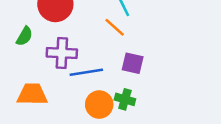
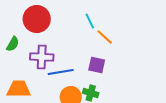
orange line: (115, 27) -> (105, 37), moved

